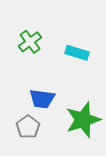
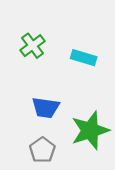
gray pentagon: (28, 127) -> (42, 150), moved

